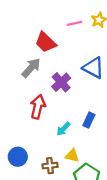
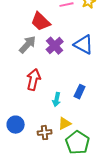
purple cross: (61, 82) -> (55, 46), moved
cyan arrow: (63, 129) -> (57, 100), turned -32
yellow triangle: (72, 156) -> (65, 124), turned -40

